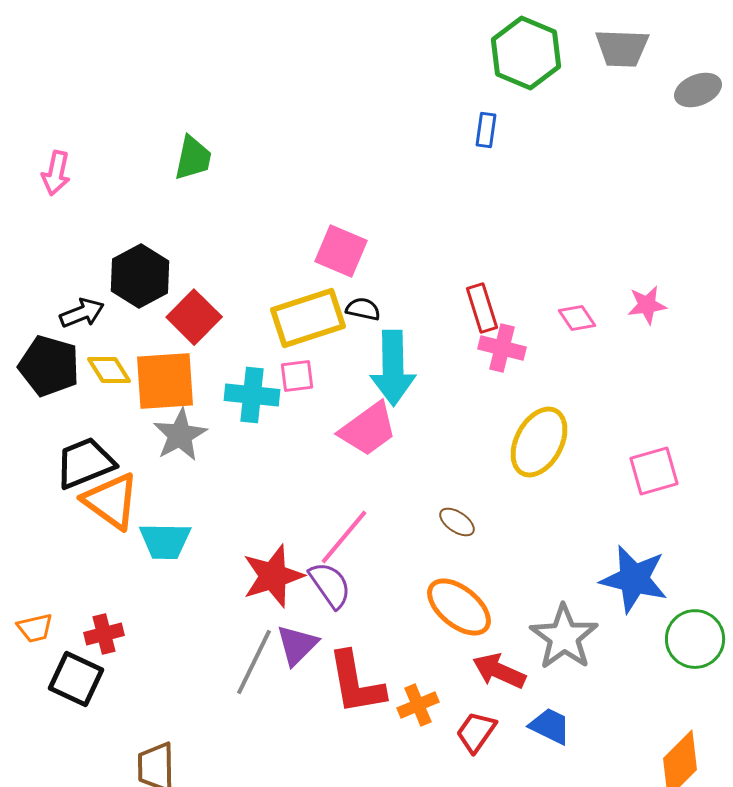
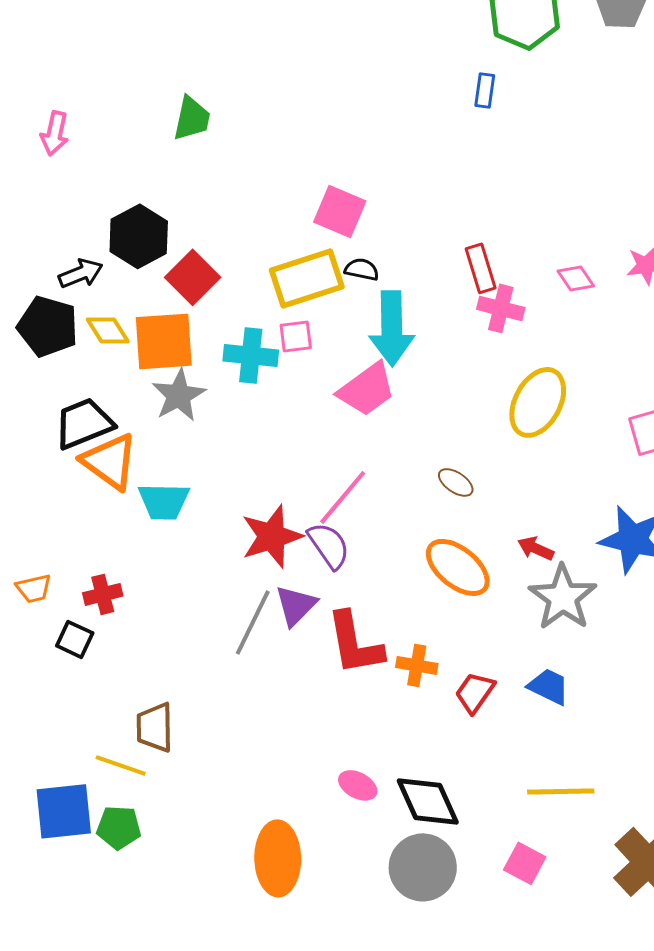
red arrow: (499, 671) -> (536, 548), moved, size x0.7
black square: (76, 679) -> (75, 639), size x0.7
orange cross: (418, 705) -> (417, 665), turned 33

